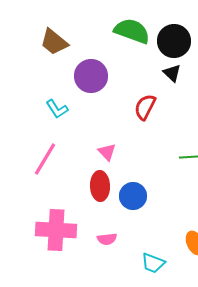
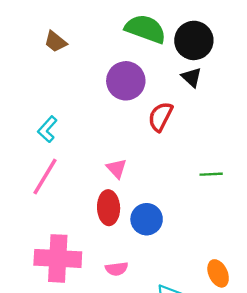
brown trapezoid: (54, 42) -> (55, 42), size x0.7
purple circle: (91, 76) -> (126, 81), moved
cyan L-shape: (57, 109) -> (47, 129), moved, turned 75

